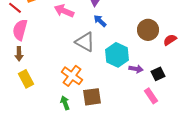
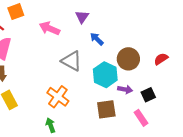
blue arrow: (100, 21) -> (97, 39), moved
brown circle: (148, 30) -> (128, 59), moved
brown square: (92, 97) -> (106, 109), moved

